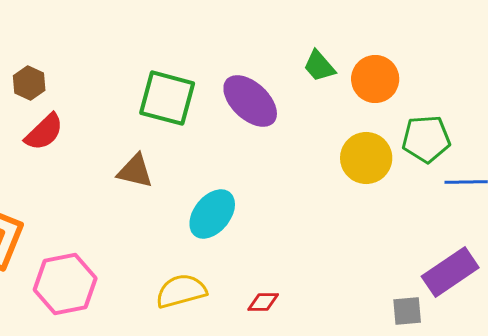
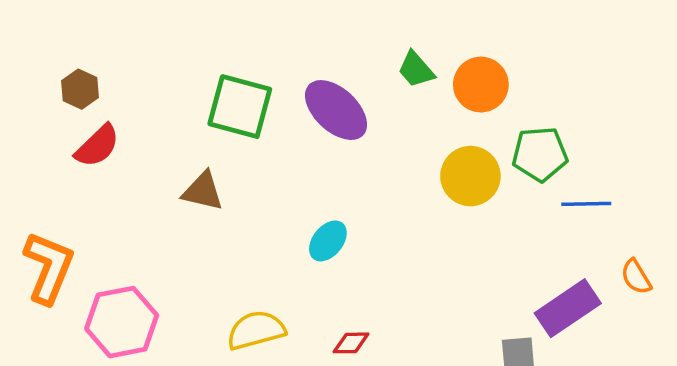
cyan ellipse: (212, 214) -> (328, 241), moved, size x0.7

